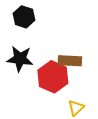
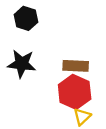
red hexagon: (53, 77) -> (75, 92), moved

